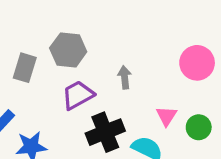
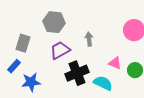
gray rectangle: (25, 68) -> (23, 43), moved
pink triangle: (166, 116) -> (115, 63), turned -40

